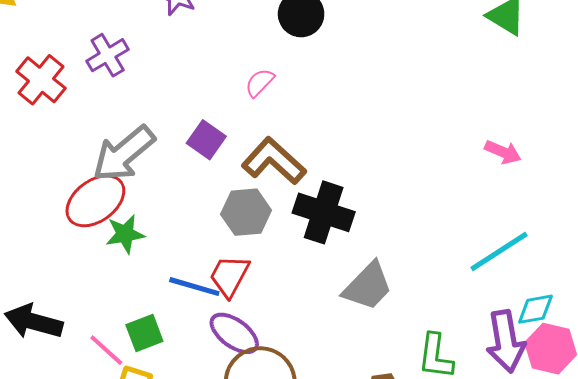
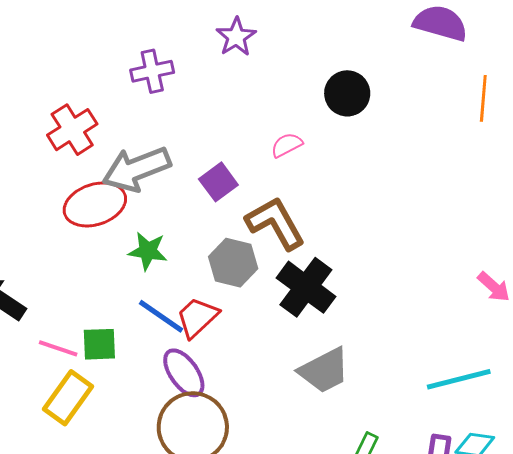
red cross: (41, 80) -> (72, 130), moved
green star: (125, 234) -> (148, 251), moved
pink line: (106, 350) -> (58, 348), turned -42

